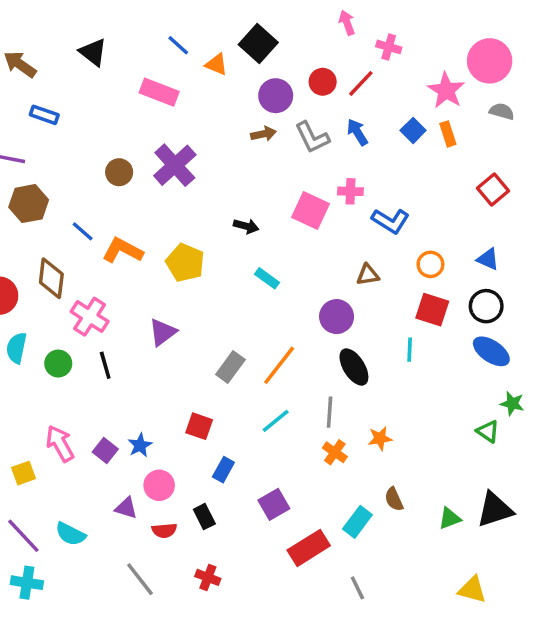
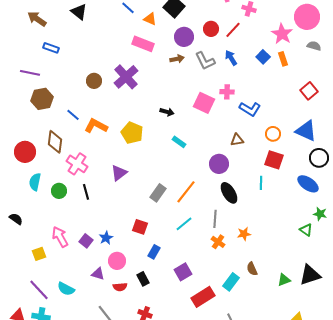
pink rectangle: (159, 92) -> (143, 44), moved
blue triangle: (488, 259) -> (306, 131), size x1.6
black circle: (486, 306) -> (319, 158), moved

